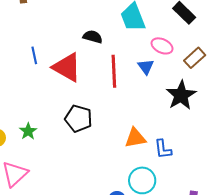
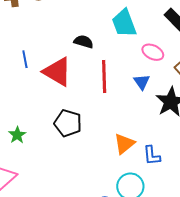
blue triangle: (146, 67) -> (142, 82), moved
orange triangle: (135, 138) -> (124, 144), turned -30

